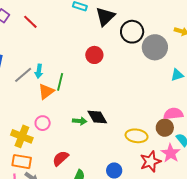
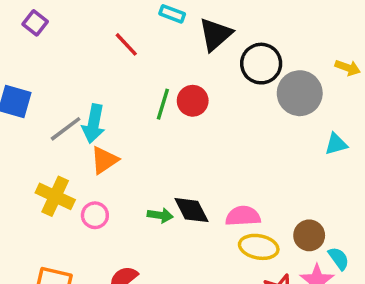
red line: (30, 22) -> (126, 44), moved
cyan arrow: (39, 71) -> (93, 124), size x1.5
green line: (60, 82) -> (163, 104), moved
pink semicircle: (173, 114) -> (243, 216), moved
yellow cross: (22, 136) -> (55, 196), moved

